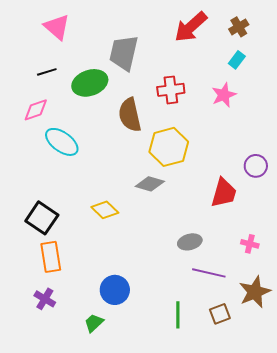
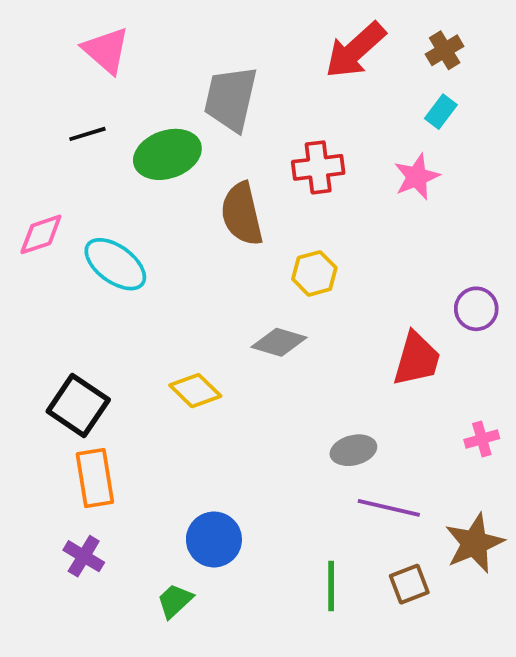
pink diamond: (36, 110) -> (41, 234), moved
yellow hexagon: (169, 147) -> (314, 273), size x0.6
pink cross: (250, 244) -> (482, 439), moved, turned -30

